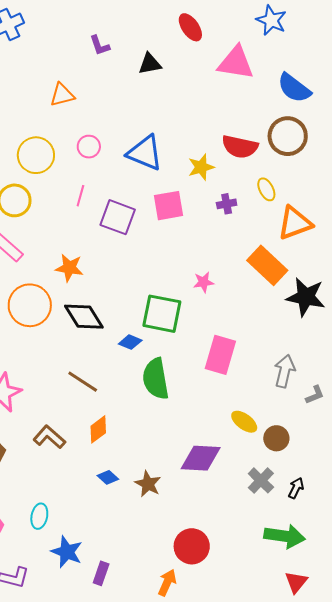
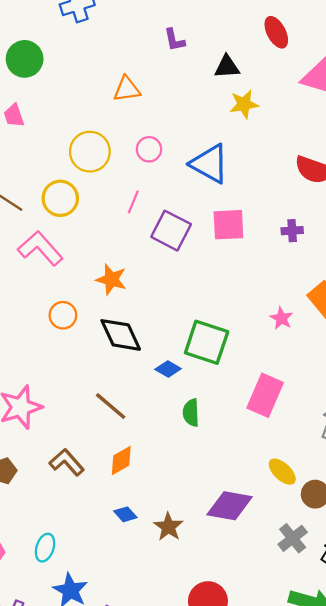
yellow star: (201, 167) -> (244, 104), moved
pink star: (203, 282) -> (281, 318), moved, turned 30
orange circle: (30, 305) -> (63, 315), size x0.6
green semicircle: (156, 379) -> (191, 413), size x0.6

